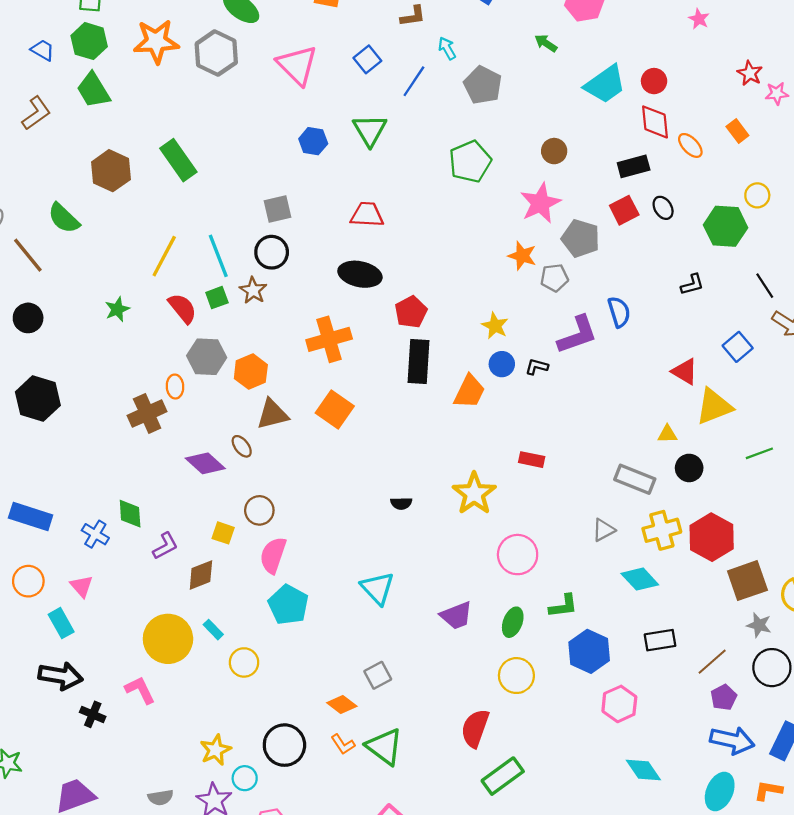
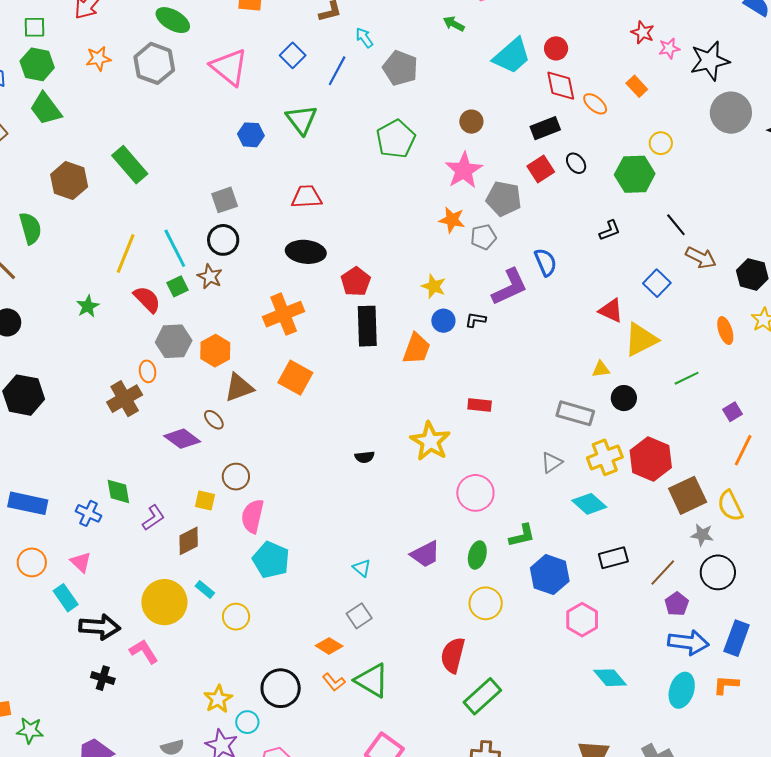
orange star: (156, 41) -> (98, 58), size x0.6
green semicircle: (64, 218) -> (30, 228), turned -144
cyan triangle: (378, 588) -> (362, 568), moved, size x0.6
black arrow: (60, 676) -> (100, 627), moved

